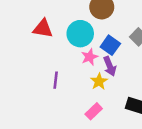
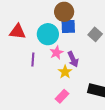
blue square: (110, 45) -> (68, 26), moved, turned -35
purple line: (56, 80) -> (33, 60), moved

